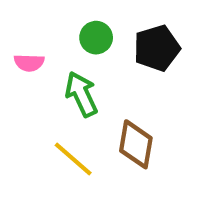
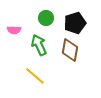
brown diamond: (136, 144) -> (70, 50), moved

